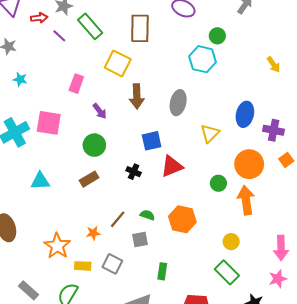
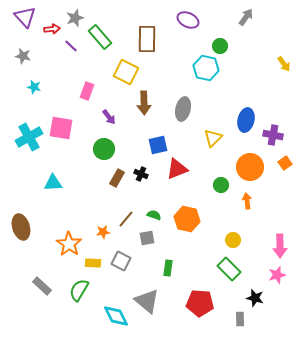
yellow arrow: (274, 64) -> (284, 64), moved
brown rectangle: (89, 179) -> (117, 178), moved, turned -30
orange arrow: (246, 200) -> (247, 201), size x0.6

